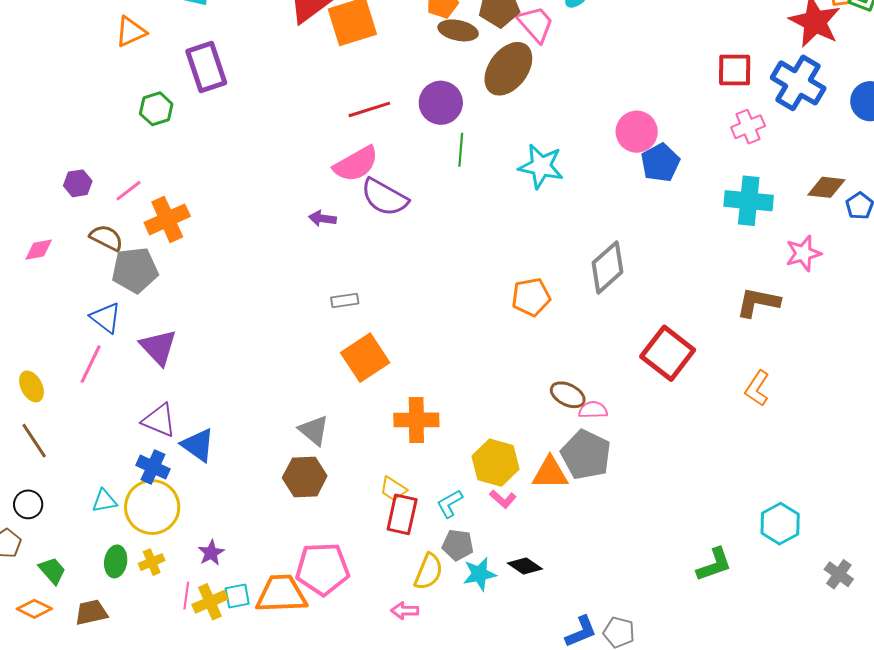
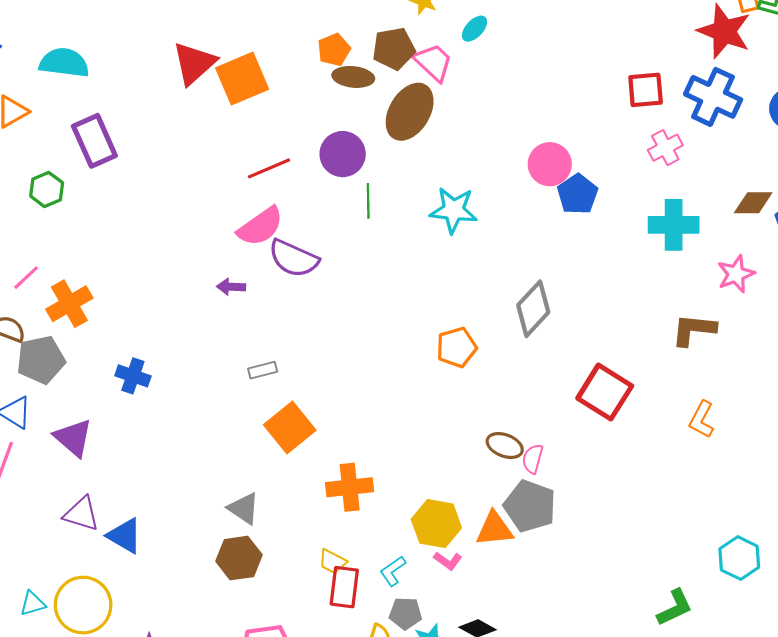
pink semicircle: (593, 410) -> (533, 459), turned -68
blue cross: (153, 467) -> (133, 376), moved

